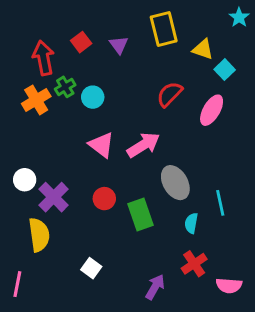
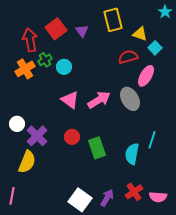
red square: (81, 42) -> (56, 29), size x1.5
red semicircle: (170, 94) -> (128, 57), moved, turned 30
gray ellipse: (175, 183) -> (130, 99), moved
cyan line: (220, 203) -> (152, 140), turned 30
cyan semicircle: (191, 223) -> (132, 154), size x1.5
yellow semicircle: (39, 235) -> (27, 162), turned 30
red cross: (194, 264) -> (134, 192), moved
white square: (91, 268) -> (80, 200), moved, size x1.6

